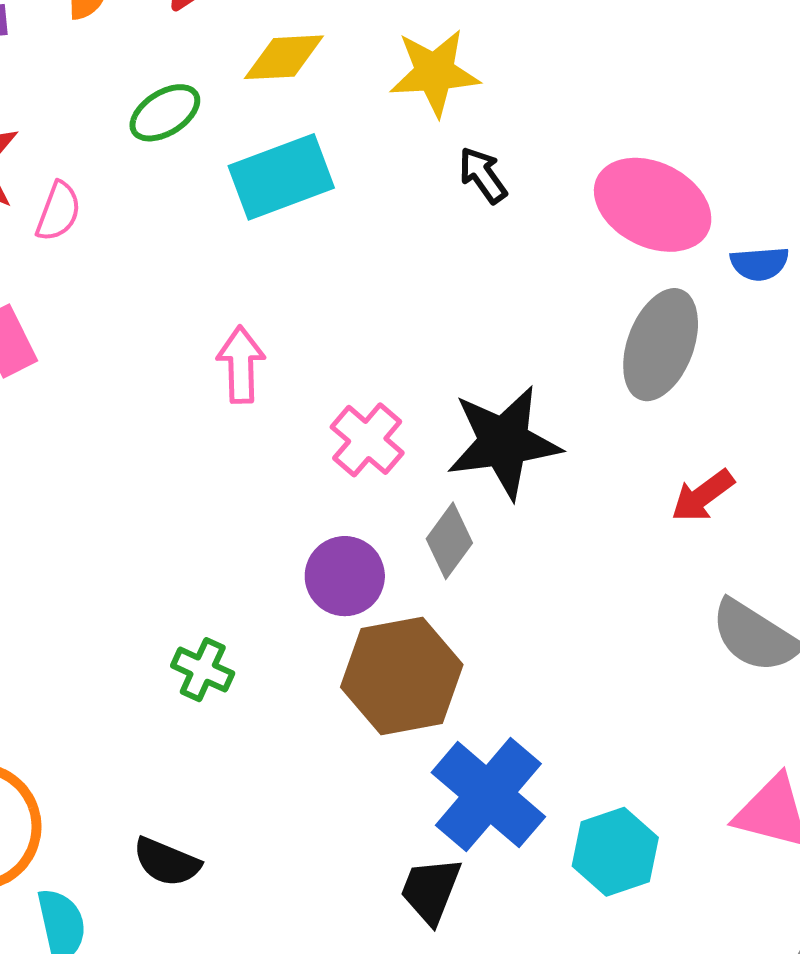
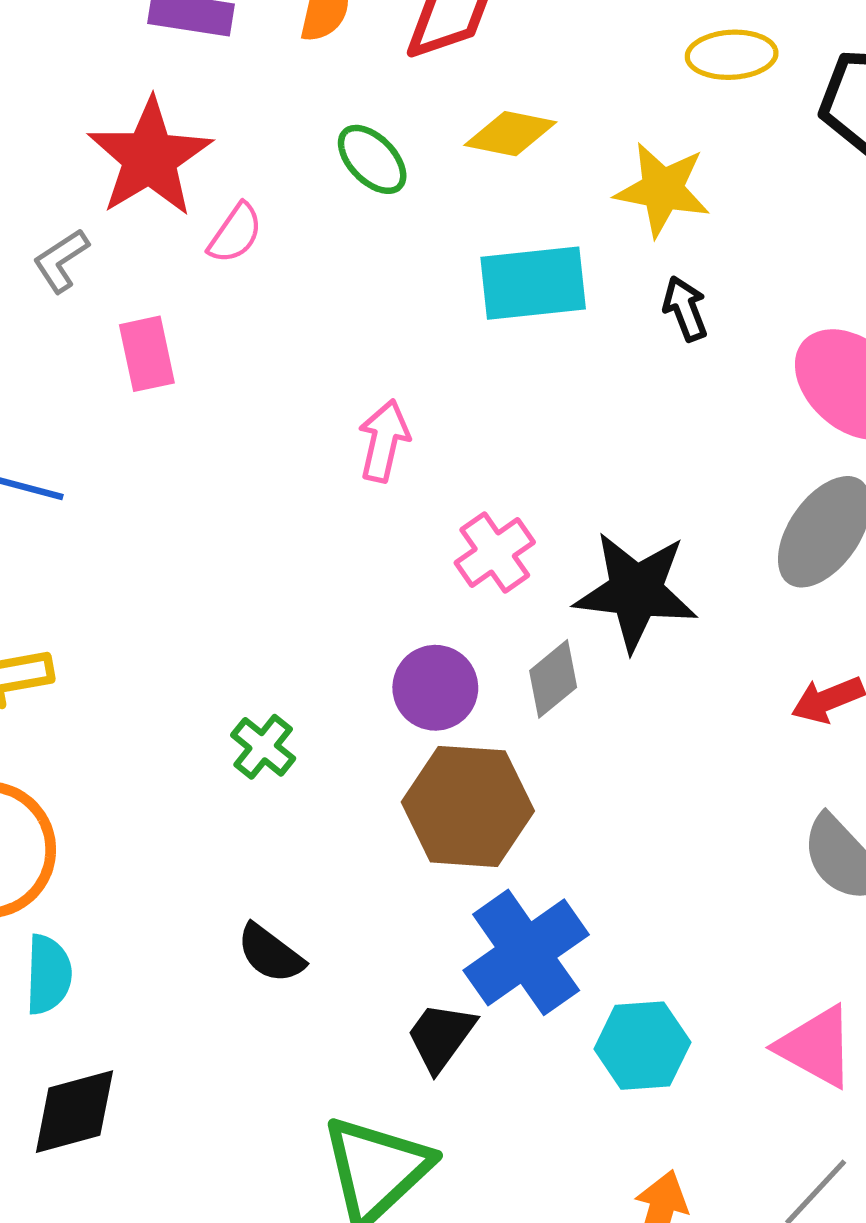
green ellipse: (165, 113) -> (372, 159), turned 64
cyan rectangle: (281, 177) -> (533, 283), moved
black semicircle: (167, 862) -> (270, 953), moved

